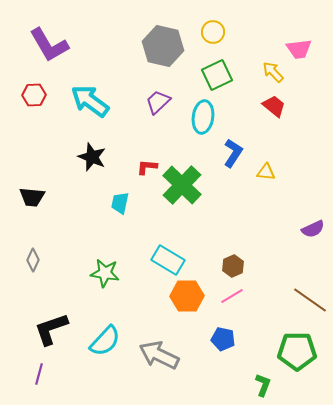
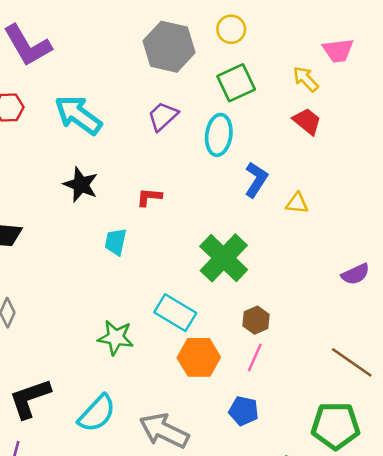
green cross: (182, 185) -> (224, 258), moved
green star: (105, 273) -> (116, 338), moved
pink line: (232, 296) -> (255, 357), turned -35

